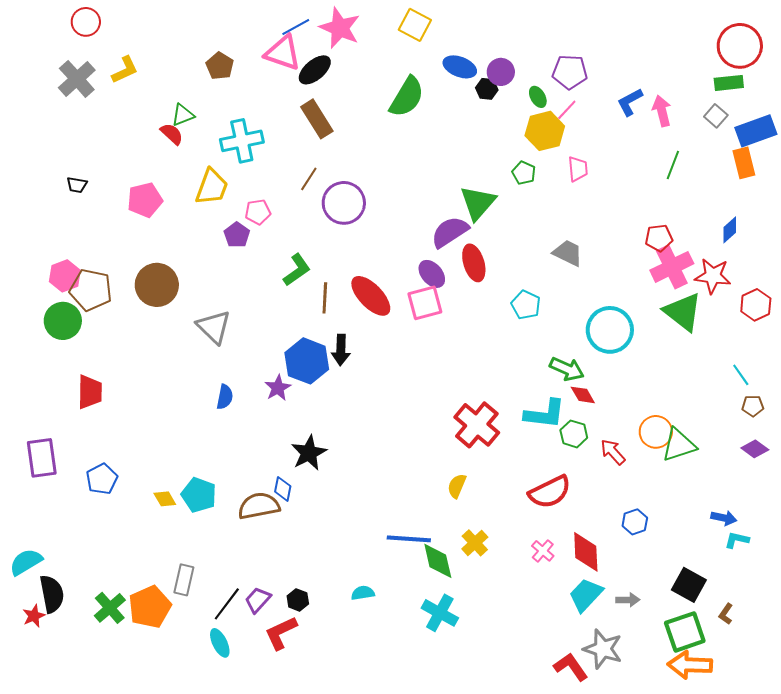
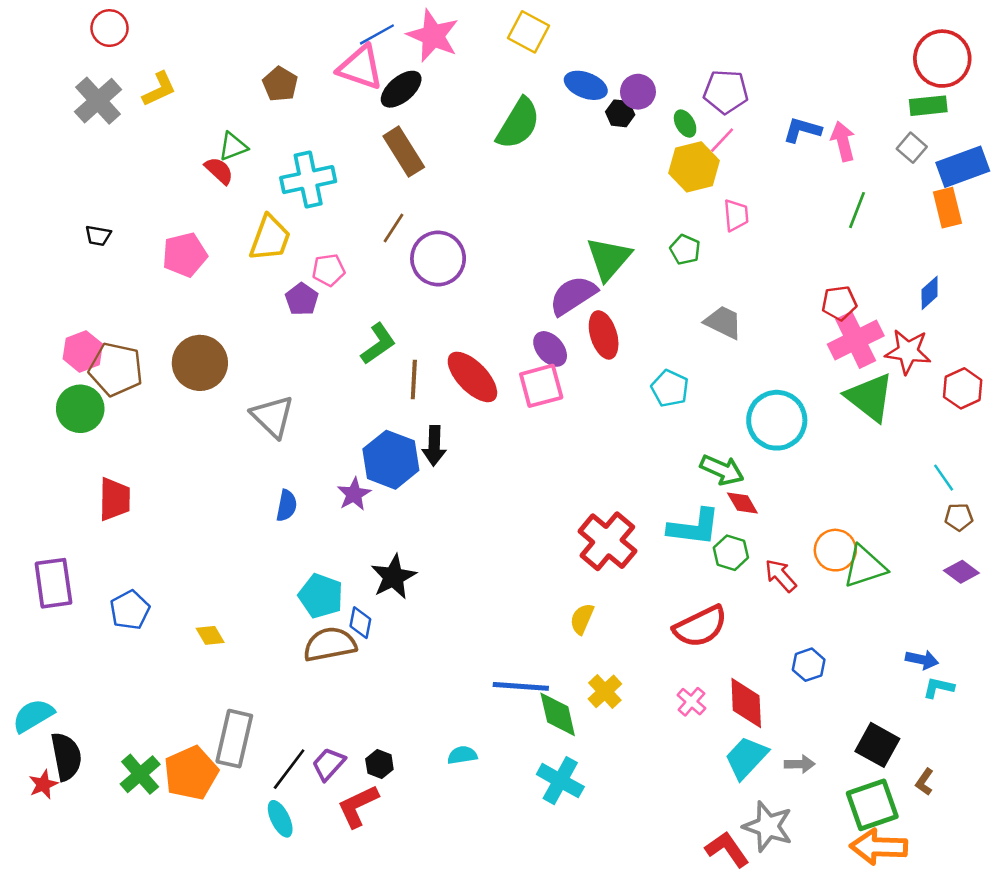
blue L-shape: (630, 102) -> (802, 130), turned 44
green pentagon: (524, 173) -> (685, 250), moved
cyan pentagon: (199, 495) -> (321, 596), moved
gray rectangle: (184, 580) -> (234, 739), size x1.4

